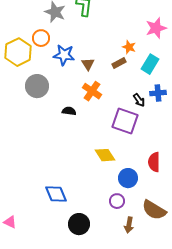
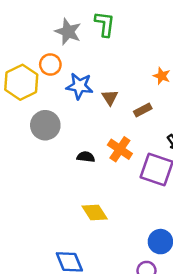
brown rectangle: (119, 63) -> (143, 110), moved
orange cross: (92, 91) -> (120, 149), moved
yellow diamond: (105, 155) -> (95, 213), moved

